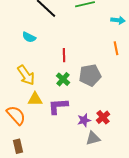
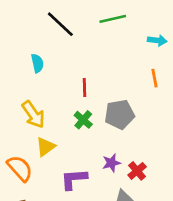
cyan semicircle: (29, 37) -> (37, 63), turned -128
yellow triangle: (35, 99) -> (45, 147), turned -35
purple L-shape: (58, 106) -> (74, 179), moved
purple star: (84, 120) -> (111, 163), moved

